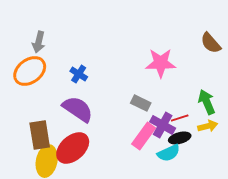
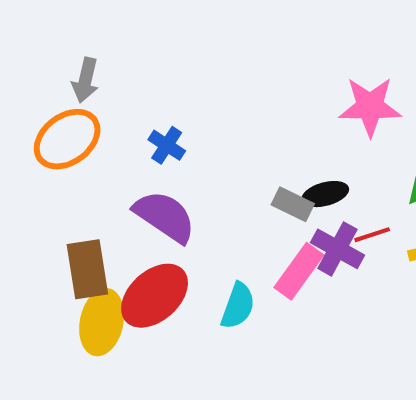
pink star: (161, 63) -> (370, 107), moved
black ellipse: (180, 138) -> (325, 194), moved
cyan semicircle: (169, 153) -> (238, 306), moved, turned -45

